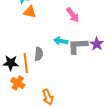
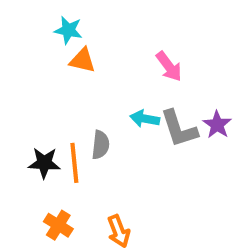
gray L-shape: (78, 46) -> (179, 129), turned -105
orange cross: (18, 83) -> (58, 225), moved

